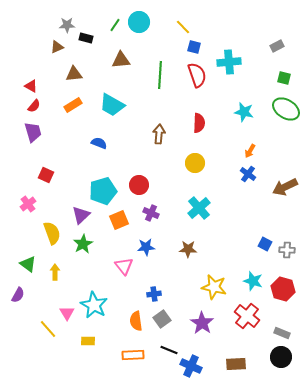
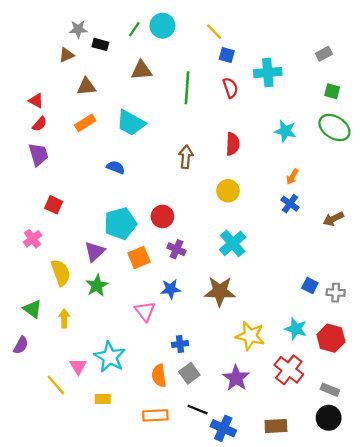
red semicircle: (197, 75) -> (230, 88), size x0.7
brown arrow: (285, 187) -> (333, 219), size x0.7
brown star: (188, 249) -> (220, 291), size x1.5

